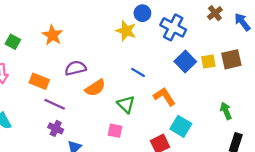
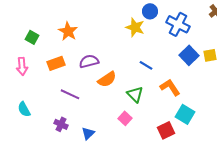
orange rectangle: (39, 81) -> (56, 63), moved, turned -42
purple cross: (56, 128) -> (61, 124), moved
pink square: (115, 131) -> (125, 118), turned 32

